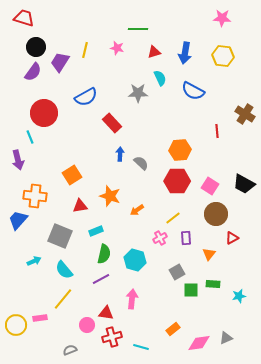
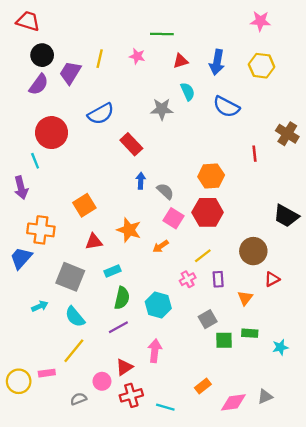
pink square: (210, 186) -> (174, 218), moved
red triangle: (106, 313) -> (124, 367), turned -42
gray semicircle: (70, 350) -> (78, 399), moved

